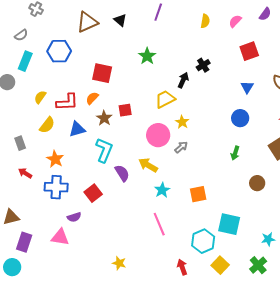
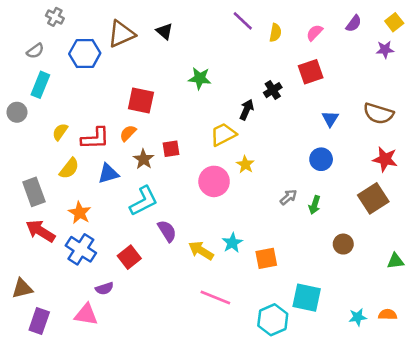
purple line: (158, 12) -> (243, 21), moved, turned -66
blue hexagon: (59, 51) -> (85, 54), moved
red square: (249, 51) -> (311, 72), moved
green star: (147, 56) -> (200, 78), turned -30
gray rectangle: (20, 143) -> (34, 192), size x1.5
gray arrow: (181, 147) -> (288, 197), moved
cyan L-shape: (104, 150) -> (144, 201), turned 40
yellow arrow: (148, 165) -> (201, 251), moved
red arrow: (25, 173) -> (40, 231), size x1.6
blue cross: (56, 187) -> (81, 249), turned 30
cyan star: (162, 190) -> (232, 243), moved
pink line: (159, 224) -> (215, 298), turned -45

